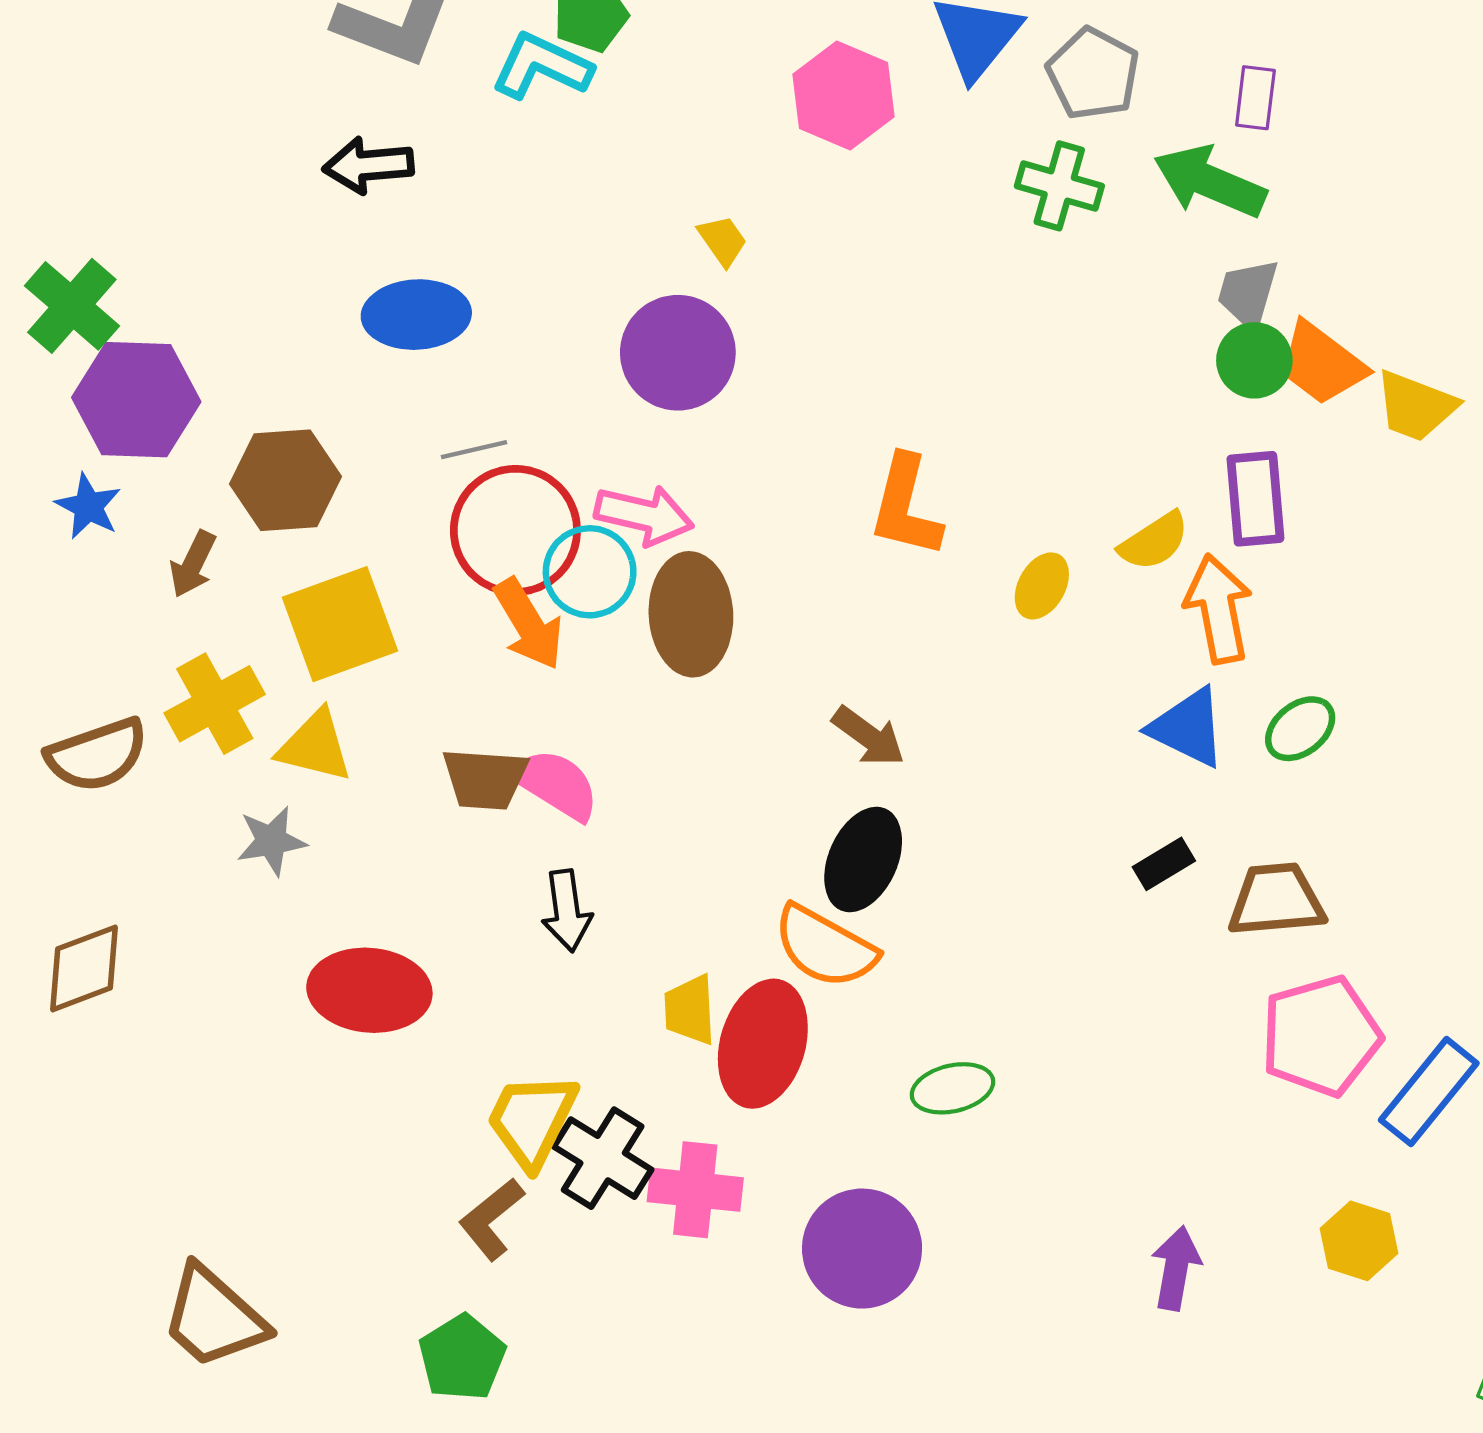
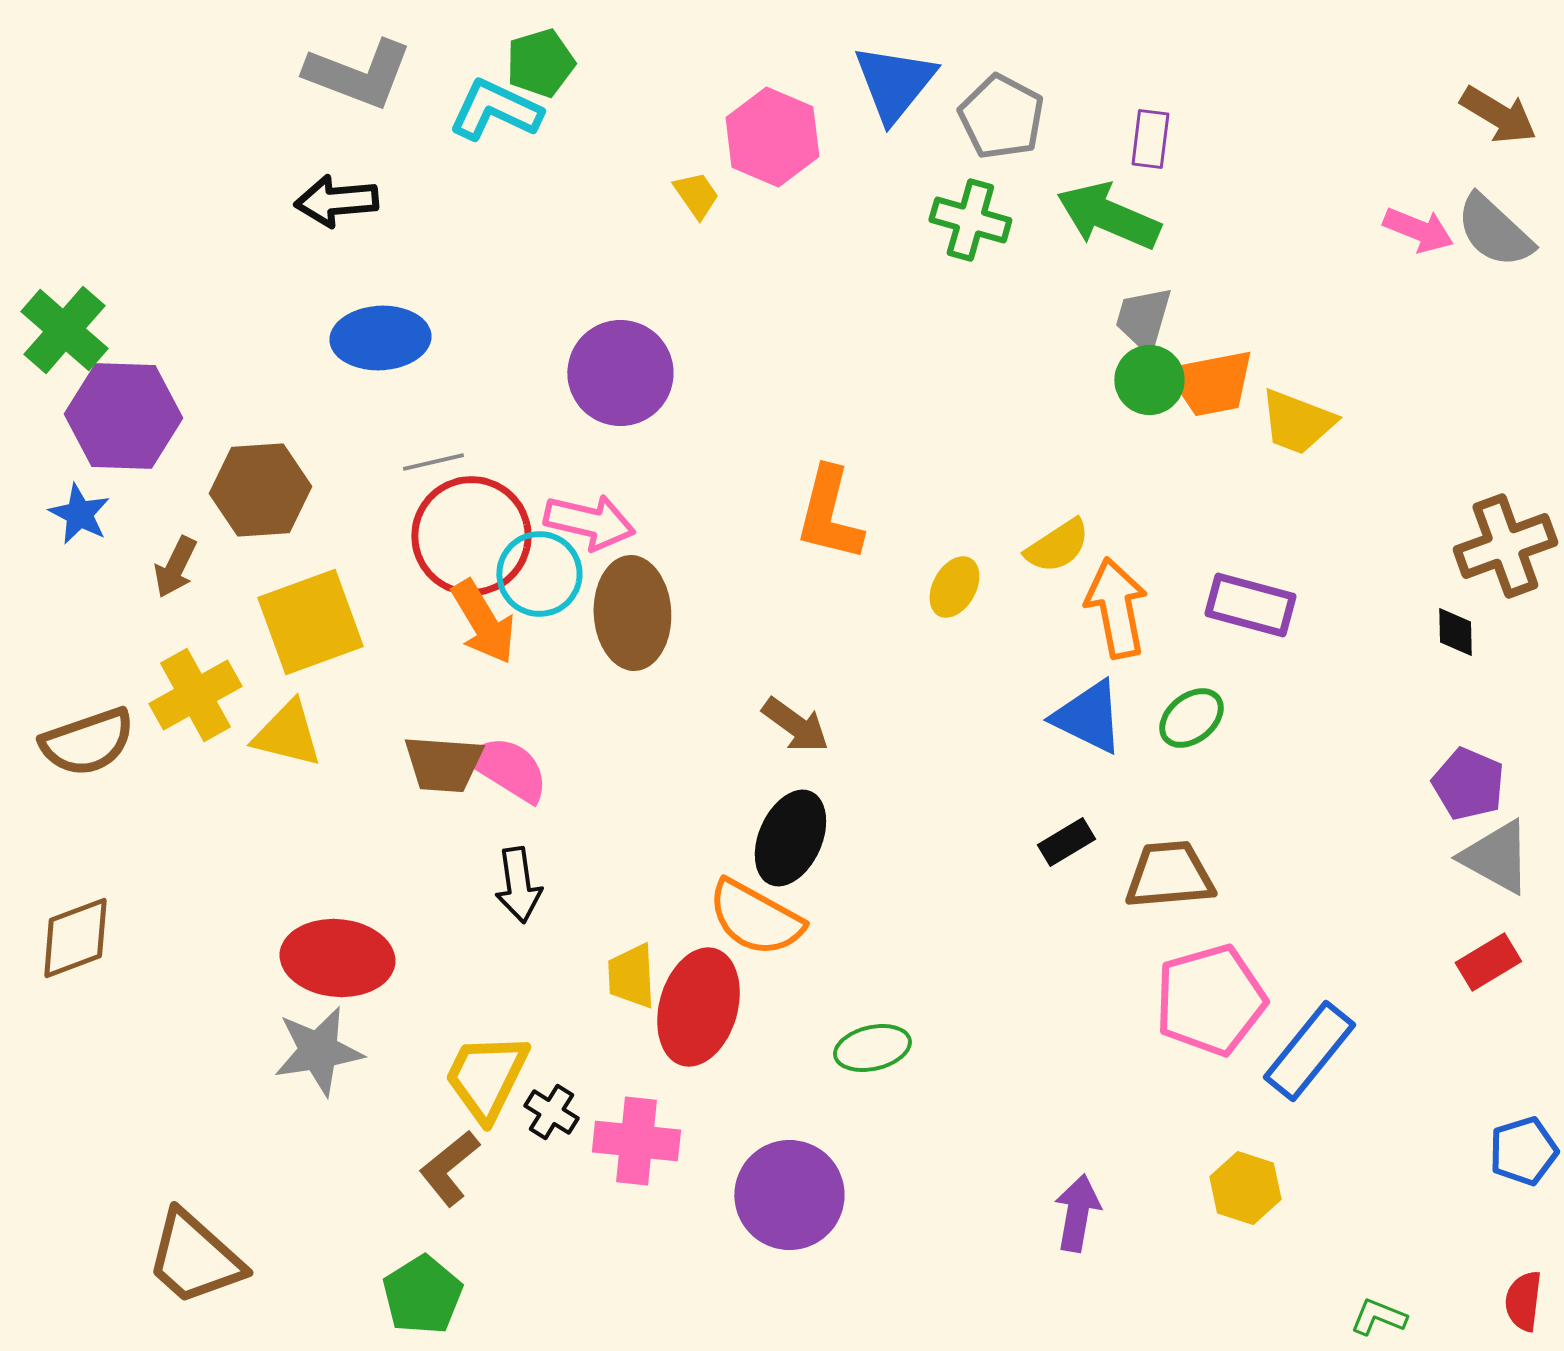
yellow trapezoid: (723, 240) -> (696, 195), moved
orange trapezoid: (1322, 364) -> (1211, 383), turned -48
purple rectangle: (1255, 499) -> (1250, 605), moved, turned -70
gray star: (271, 841) -> (318, 1051), moved, size x1.4
black cross: (603, 1158) -> (551, 1112), size x0.6

